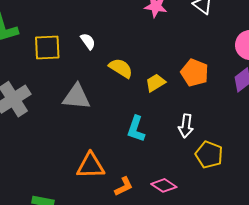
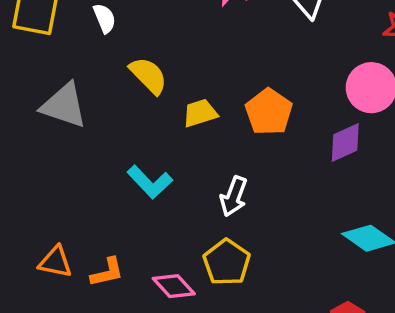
cyan L-shape: (136, 129) -> (150, 182), turned -76
yellow pentagon: (209, 155) -> (227, 262), moved
orange triangle: (90, 166) -> (55, 262), moved, size x0.7

